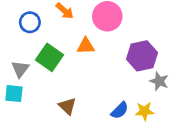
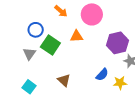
blue circle: (30, 22) -> (36, 30), moved
cyan square: (14, 94) -> (29, 87), moved, turned 32
blue semicircle: (120, 110) -> (102, 75), moved

